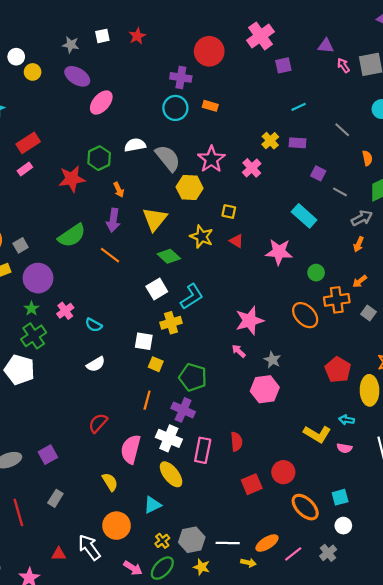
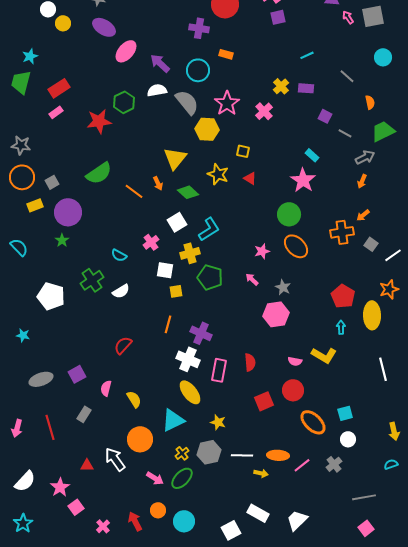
purple square: (283, 65) -> (278, 17), moved
cyan circle: (175, 108) -> (198, 70), moved
orange arrow: (119, 190) -> (158, 183), moved
cyan rectangle: (304, 216) -> (312, 155), size x0.6
purple arrow: (113, 220) -> (160, 63), moved, turned 125
pink star: (279, 252) -> (303, 180), moved, turned 30
green circle: (316, 273) -> (289, 214), moved, size x1.5
pink cross: (65, 311) -> (151, 242), moved
orange ellipse: (305, 315) -> (296, 246), moved
pink star: (250, 321) -> (262, 251), size x0.6
green cross: (34, 336) -> (92, 280), moved
yellow square: (156, 364) -> (176, 291), turned -32
green pentagon: (193, 377) -> (210, 277), moved
cyan arrow: (347, 420) -> (341, 327), moved, turned 80
pink semicircle: (344, 448) -> (295, 361), moved
pink semicircle: (131, 449) -> (106, 388), moved, size x0.6
cyan triangle: (152, 505) -> (173, 420), size x1.4
orange ellipse: (267, 543) -> (278, 455), turned 35
yellow star: (202, 567) -> (218, 422), moved

